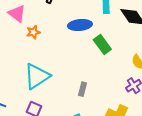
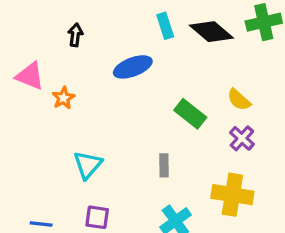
green rectangle: (102, 45) -> (190, 114), moved
cyan triangle: (37, 76) -> (88, 165), size x0.7

